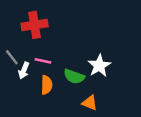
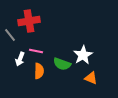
gray line: (12, 57) -> (10, 35), moved
orange triangle: (90, 103) -> (91, 78), moved

